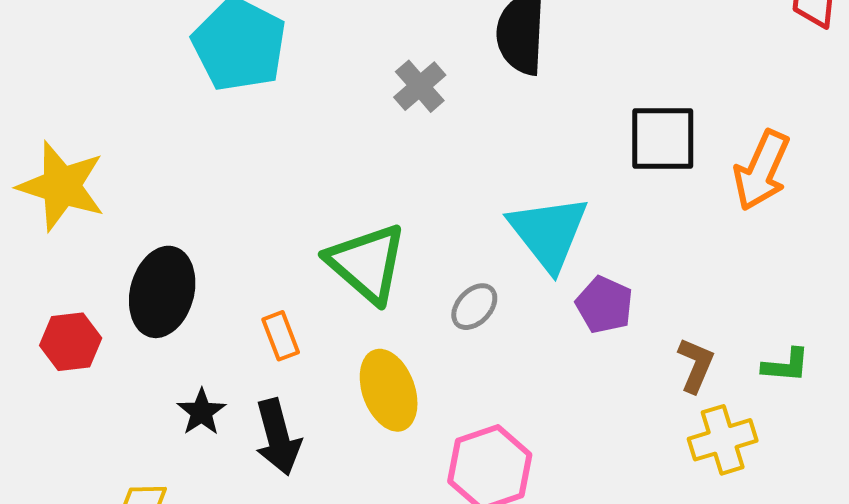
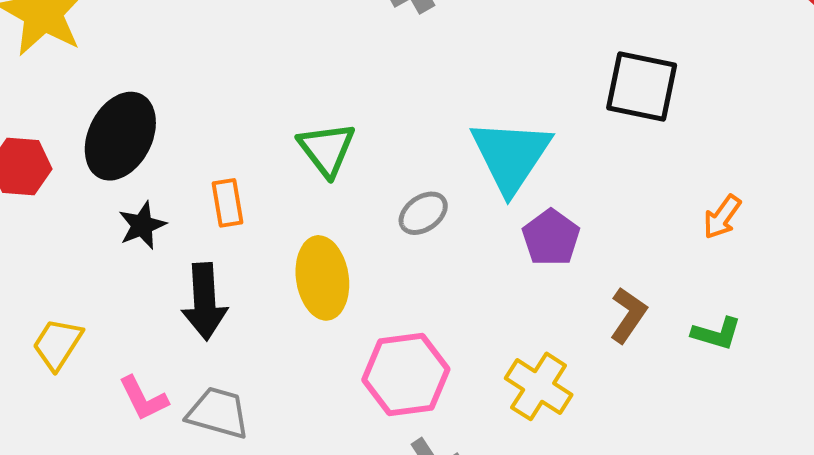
orange arrow: (762, 170) -> (722, 217), moved, size x0.6
green triangle: (367, 263) -> (327, 149), size x0.7
black star: (201, 412) -> (142, 225), moved
yellow cross: (723, 440) -> (539, 386), moved, turned 38

